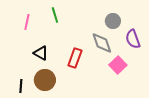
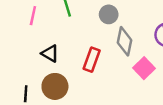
gray circle: (113, 21) -> (109, 14), moved
gray diamond: (102, 43) -> (125, 41), turned 30

